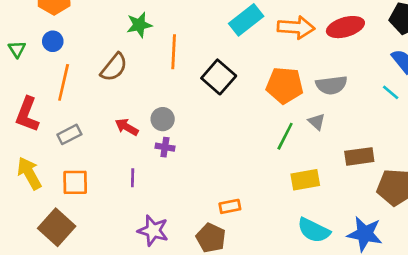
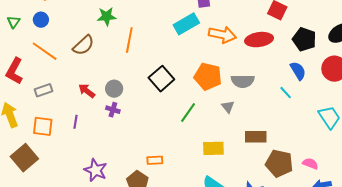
black square: (219, 77) -> (161, 79), moved
orange line: (64, 82) -> (45, 51), turned -76
green line: (285, 136) -> (188, 113), moved
purple line: (133, 178) -> (75, 122), moved

